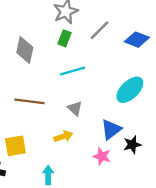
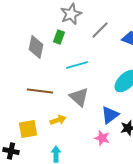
green rectangle: (64, 38) -> (59, 37), moved
gray triangle: (75, 108) -> (79, 97), size x1.5
yellow arrow: (63, 136) -> (58, 120), moved

